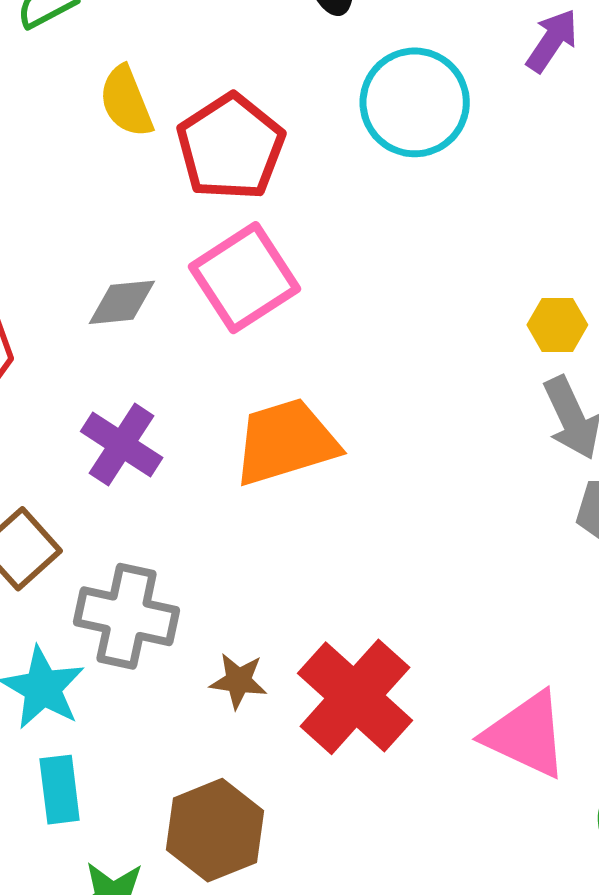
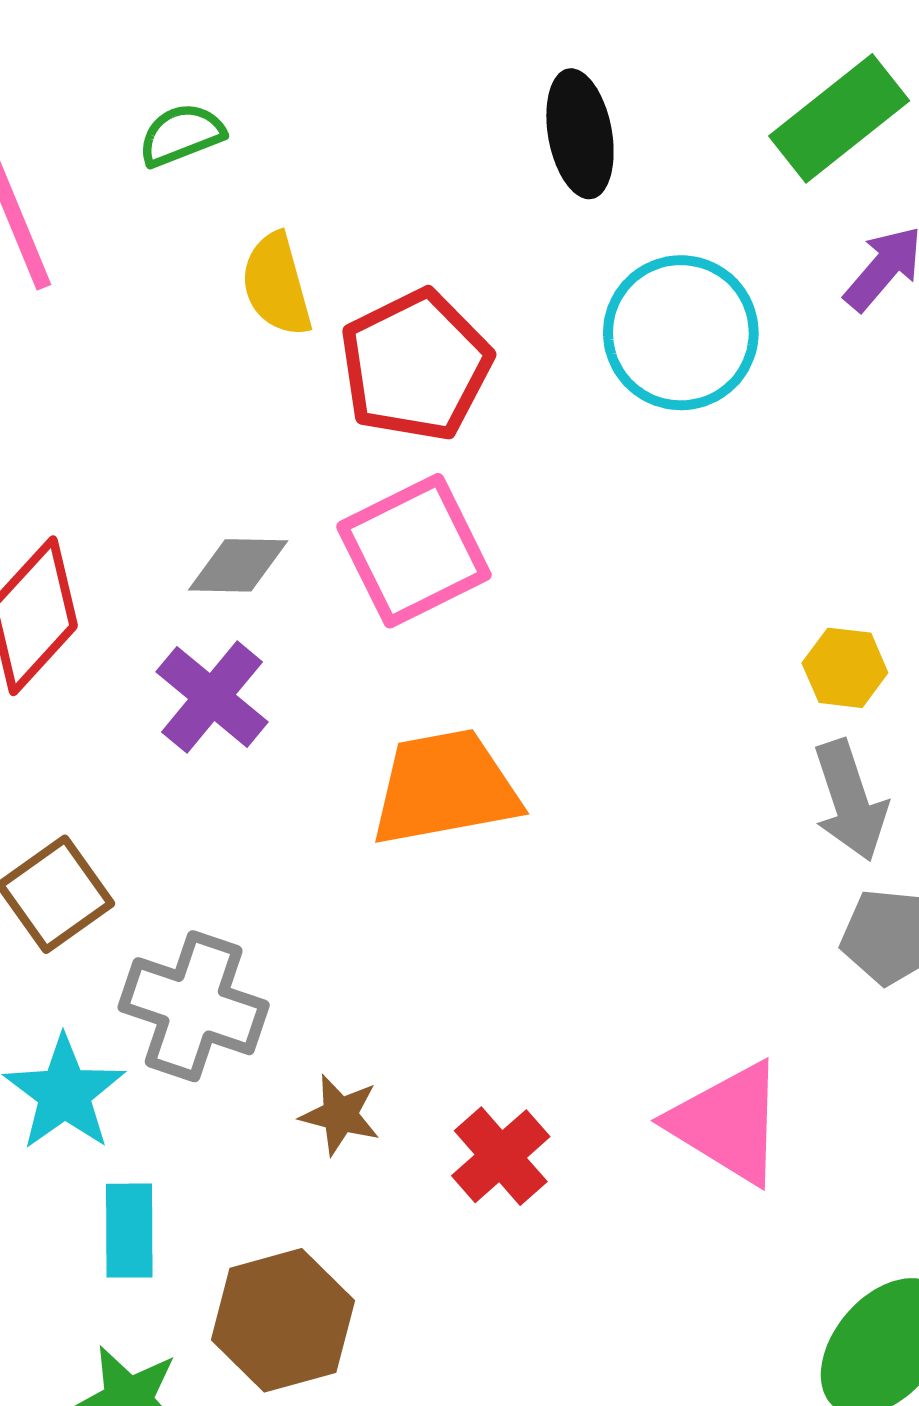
purple cross: (122, 445) -> (212, 697), moved
red cross: (355, 697) -> (501, 1156), size x0.6
pink triangle: (526, 735) -> (728, 1123), moved
cyan rectangle: (60, 790) -> (129, 1231), moved

